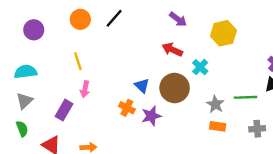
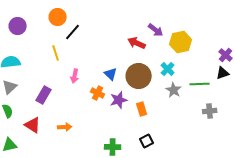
black line: (114, 18) -> (73, 32), moved
purple arrow: (178, 19) -> (156, 30), moved
yellow hexagon: (223, 33) -> (181, 42), moved
cyan cross: (200, 67) -> (168, 69), moved
pink arrow: (85, 89) -> (75, 76), moved
orange rectangle: (218, 126) -> (142, 109), moved, turned 64

